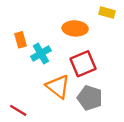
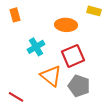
orange rectangle: (20, 40) -> (15, 15), moved

